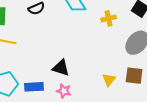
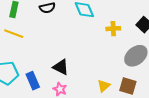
blue rectangle: (34, 87) -> (33, 81), turned 60

